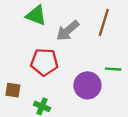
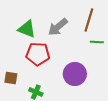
green triangle: (36, 15) -> (27, 29), moved
green line: (113, 69) -> (97, 42), moved

